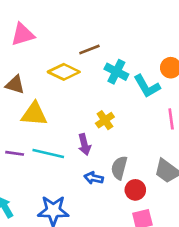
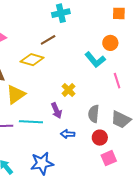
cyan cross: (116, 72) -> (61, 13), moved, turned -30
yellow triangle: (34, 114) -> (16, 94), turned -30
gray semicircle: (119, 168) -> (94, 114), moved

